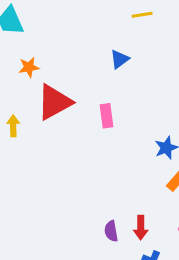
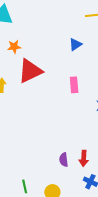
pink rectangle: (107, 116) -> (74, 85), moved

